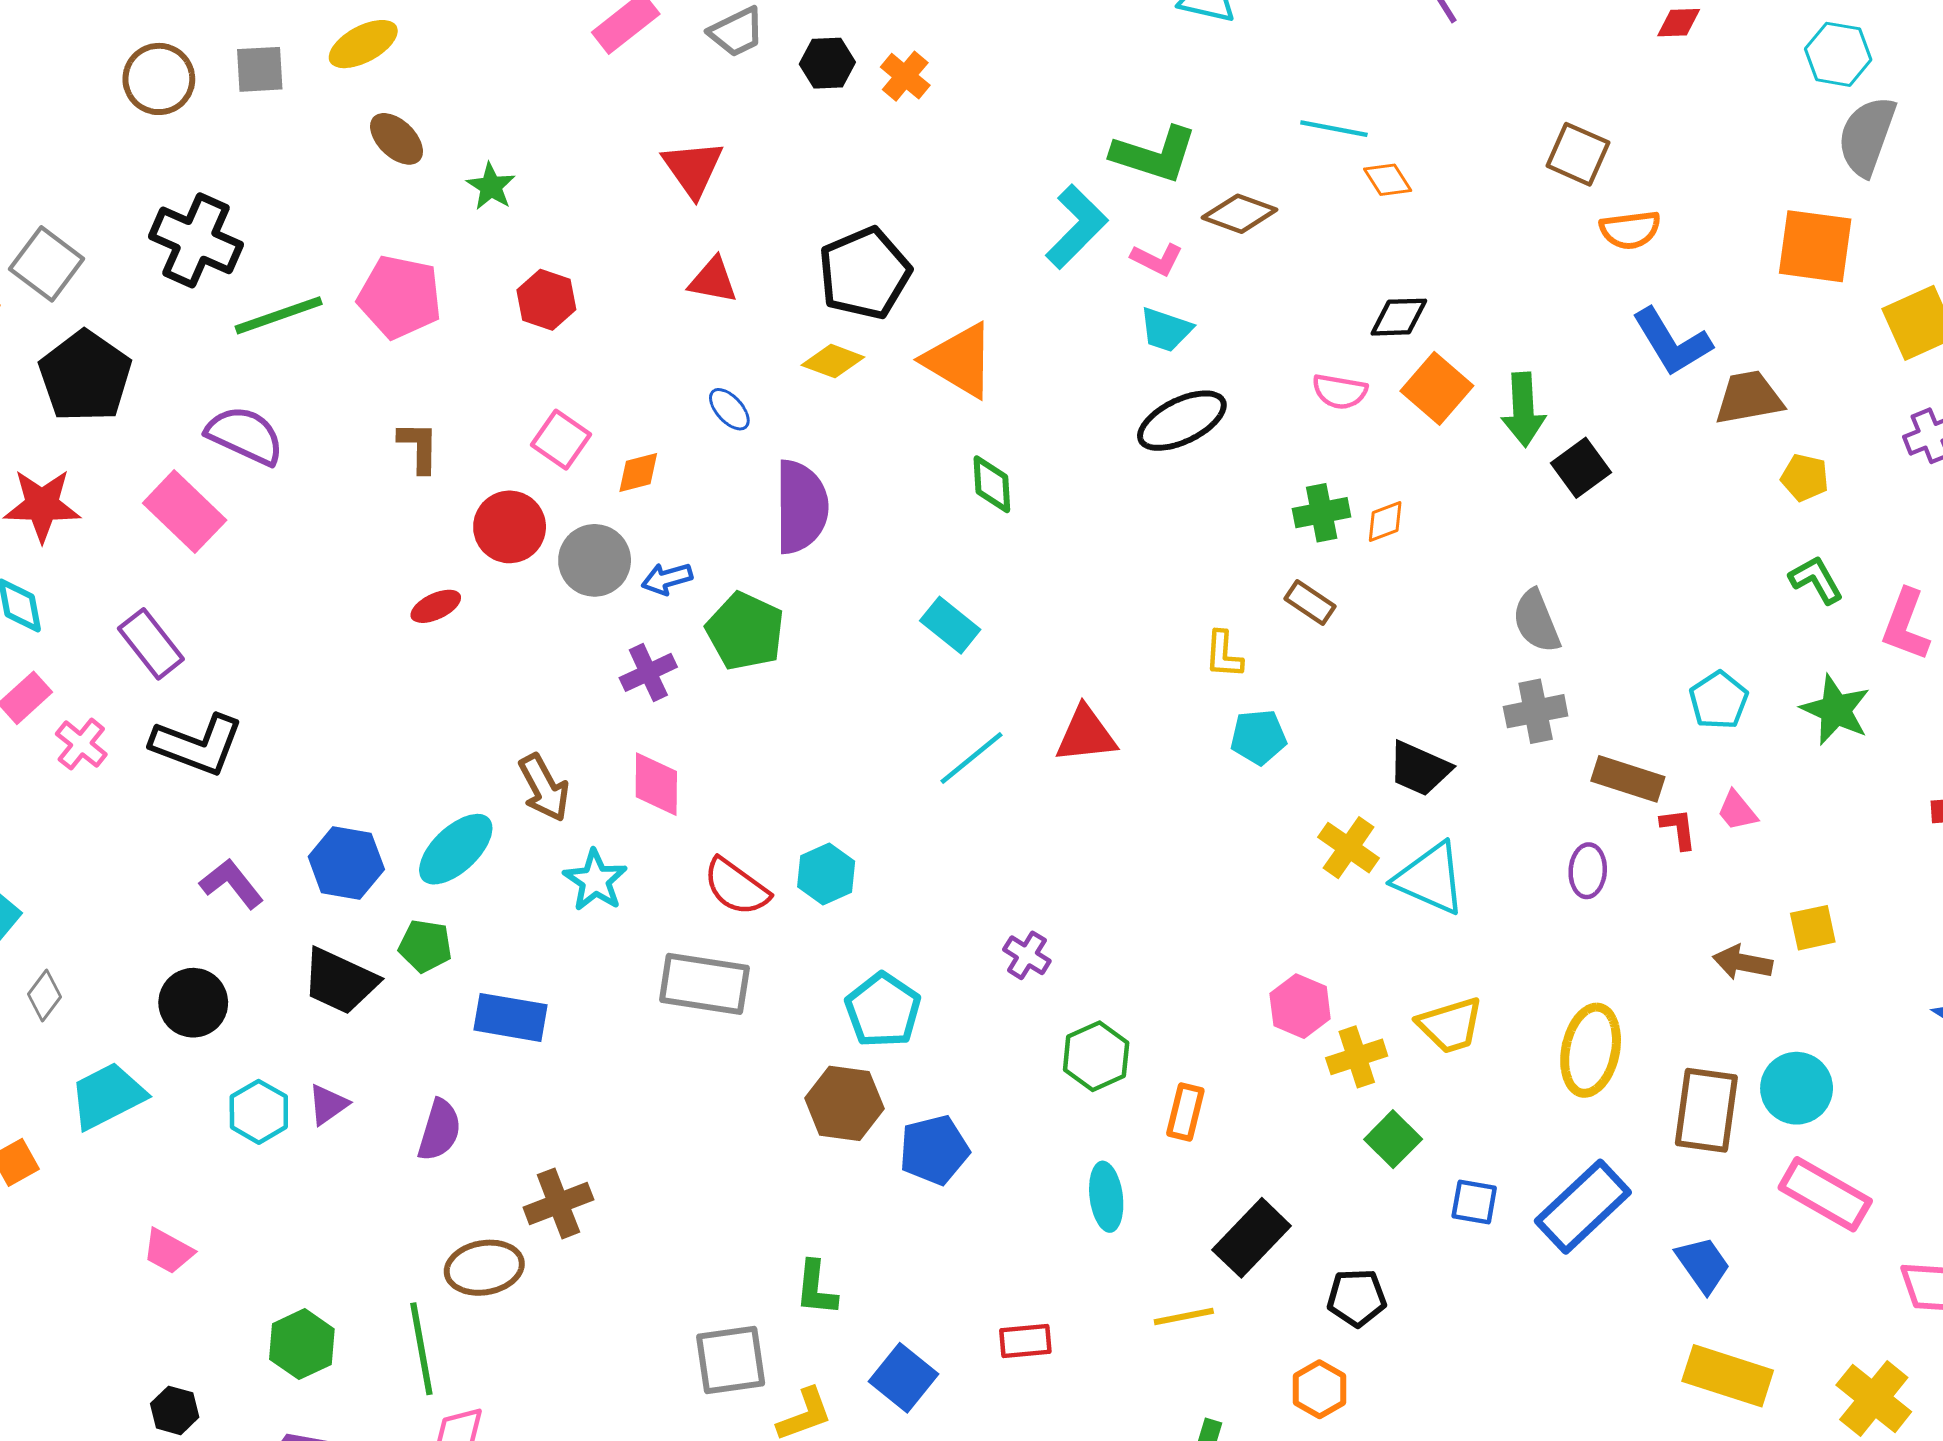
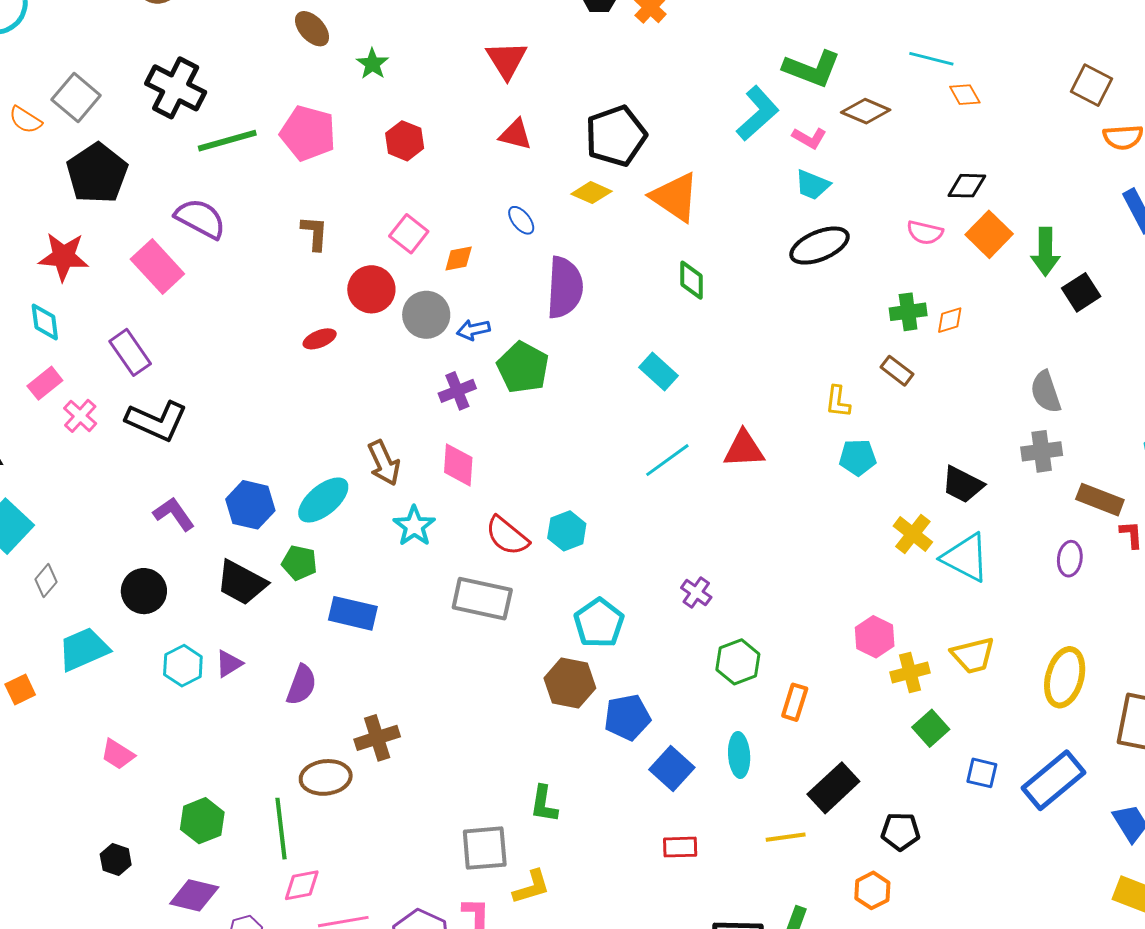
blue square: (904, 1378) -> (672, 768), moved

